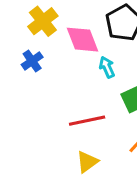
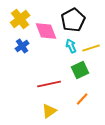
blue cross: (32, 61) -> (22, 46), moved
cyan arrow: (107, 67) -> (71, 46), moved

